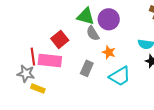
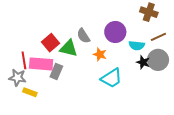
green triangle: (86, 16) -> (69, 48), moved
purple circle: (109, 19) -> (115, 32), moved
gray rectangle: (87, 68) -> (56, 72), moved

